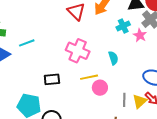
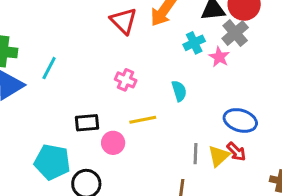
cyan line: (27, 43) -> (49, 68), turned -42
pink cross: (78, 51) -> (126, 80), size x0.6
pink circle: (100, 88) -> (113, 143), moved

